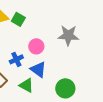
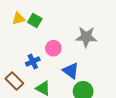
blue triangle: (38, 69) -> (71, 71), moved

